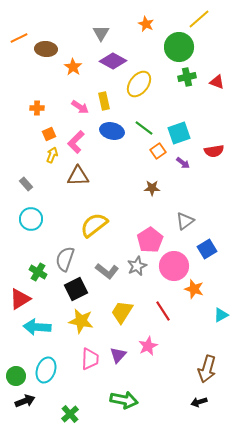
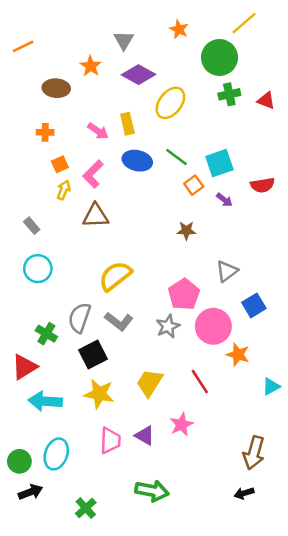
brown ellipse: (46, 49) -> (56, 88), moved
orange star: (73, 67) -> (91, 66), moved
gray L-shape: (107, 271) -> (119, 321), moved
purple triangle: (118, 355) -> (145, 436), turned -42

